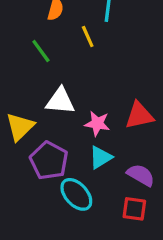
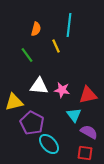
pink star: (97, 124) -> (62, 90), moved
yellow triangle: (20, 127) -> (14, 102), turned 30
cyan triangle: (101, 157) -> (74, 115), moved, turned -35

